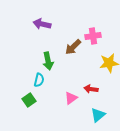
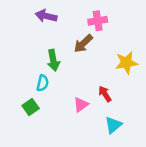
pink cross: (93, 36) -> (98, 21), moved
red arrow: (91, 89) -> (105, 94), turned 48

